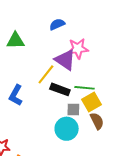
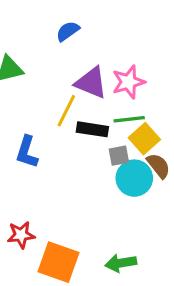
pink star: (78, 49) -> (128, 82), moved
cyan circle: (67, 129) -> (134, 178), moved

